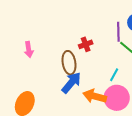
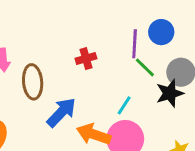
brown ellipse: (69, 63) -> (33, 82), moved

